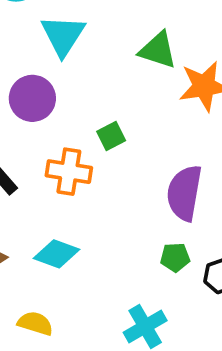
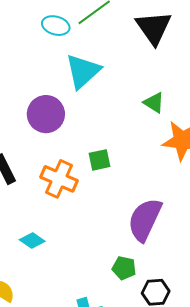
green triangle: (158, 50) -> (154, 103), size x0.7
cyan diamond: (56, 254) -> (32, 240), size x0.7

